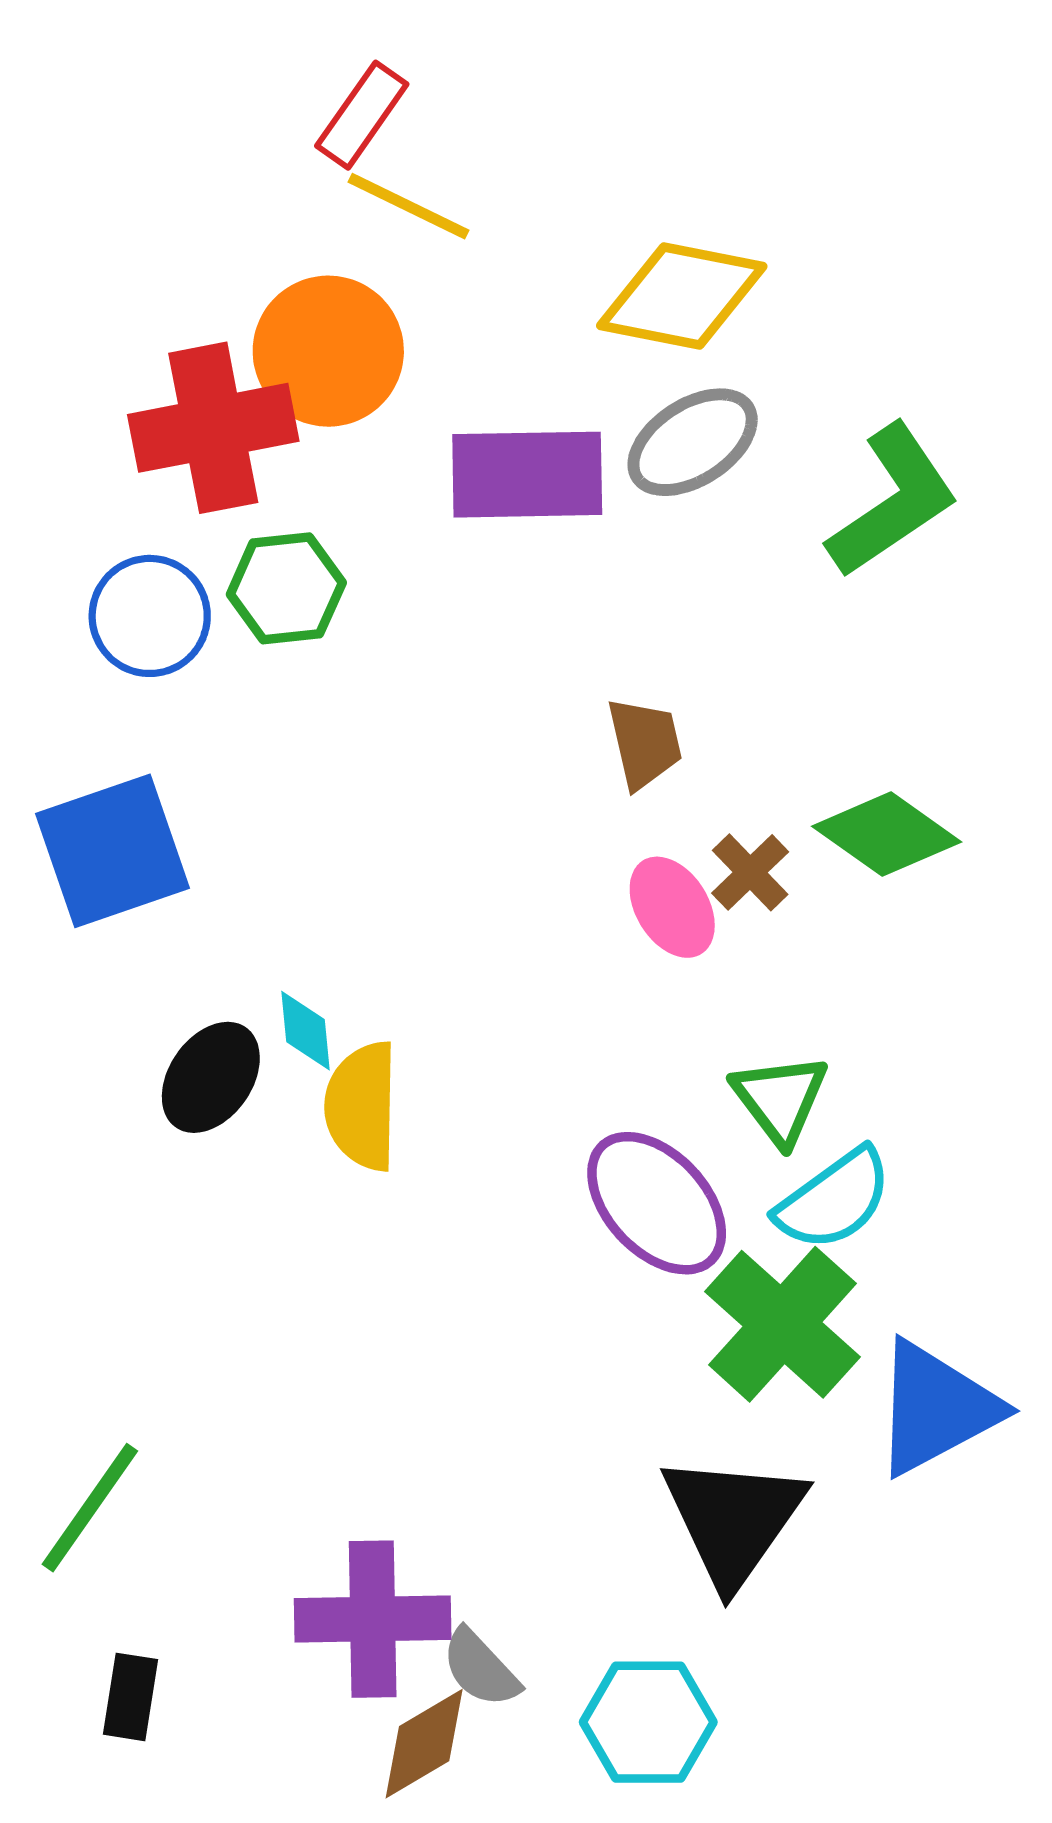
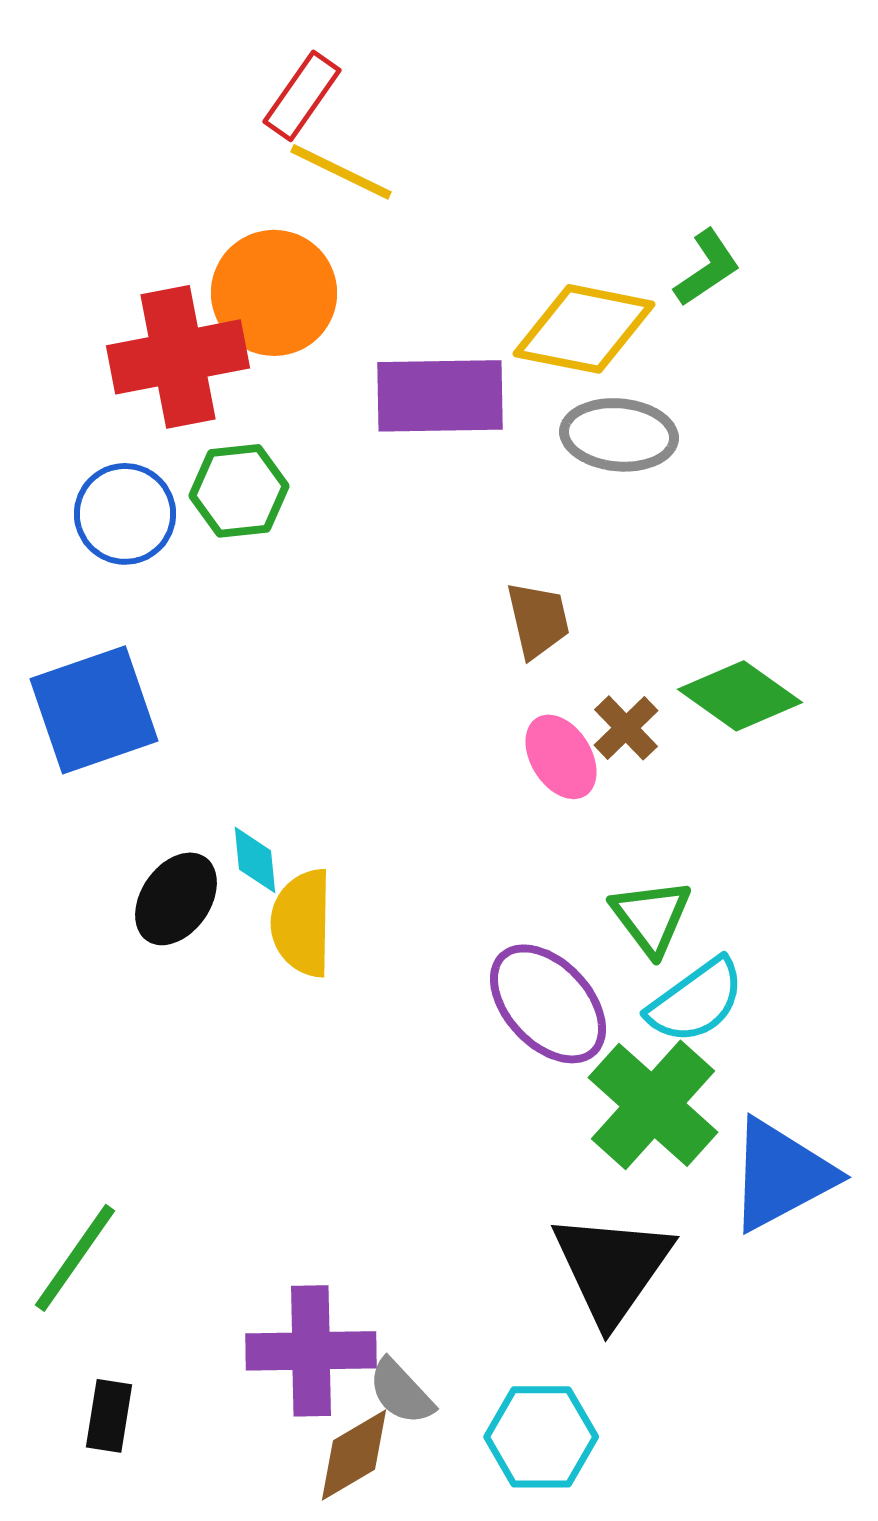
yellow diamond: (682, 296) -> (584, 329), moved
gray ellipse: (693, 442) -> (619, 435), moved, turned 38
green L-shape: (893, 501) -> (707, 268), moved, size x0.6

